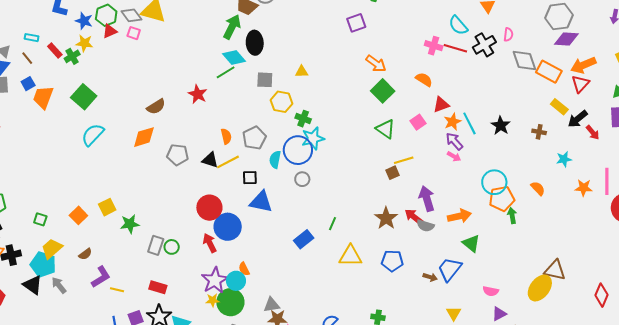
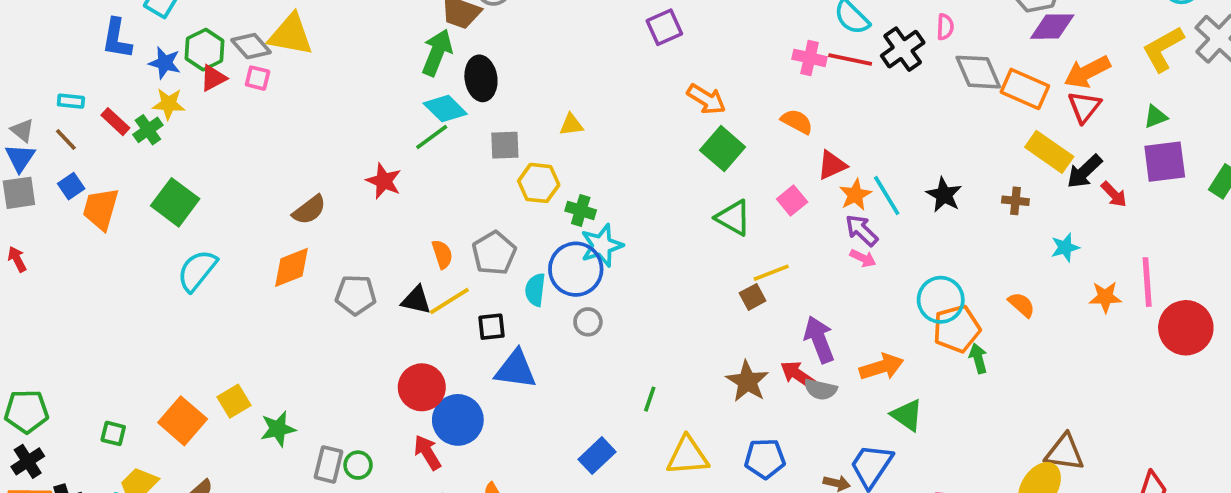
yellow rectangle: (559, 107) -> (1049, 152), size x1.4
orange square: (78, 215) -> (183, 421), size x1.4
blue rectangle: (304, 239) -> (597, 456), moved

